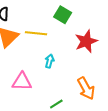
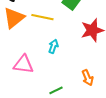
orange arrow: (86, 88) -> (88, 78), size x0.7

